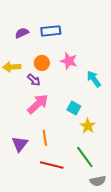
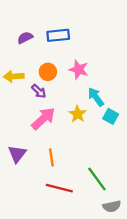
cyan arrow: (94, 79) -> (96, 97), moved
cyan square: (74, 108) -> (111, 116), moved
yellow star: (88, 126) -> (78, 114), moved
purple triangle: (20, 144) -> (17, 154), moved

